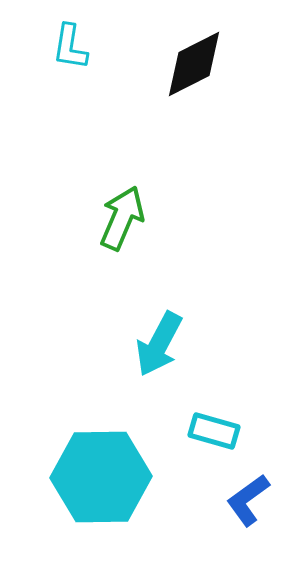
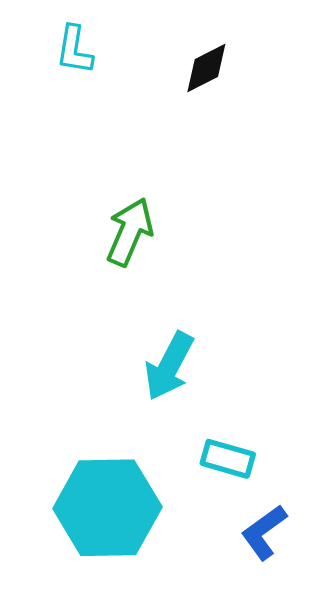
black diamond: (194, 64) -> (206, 68), size x0.7

